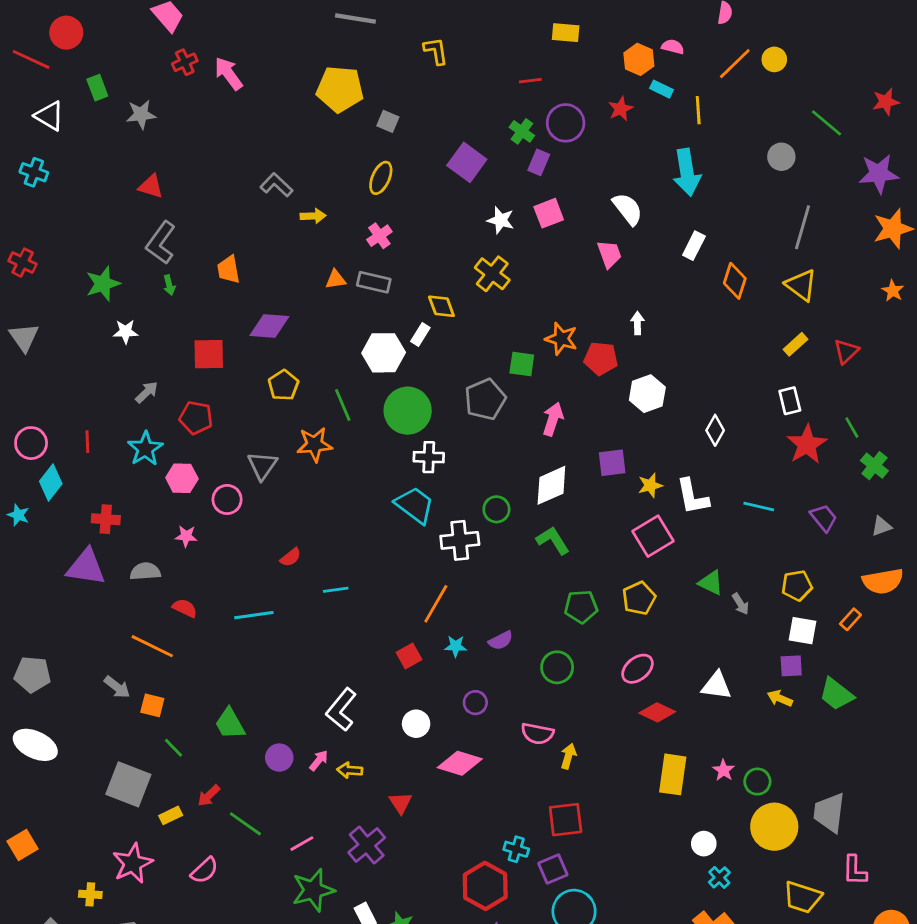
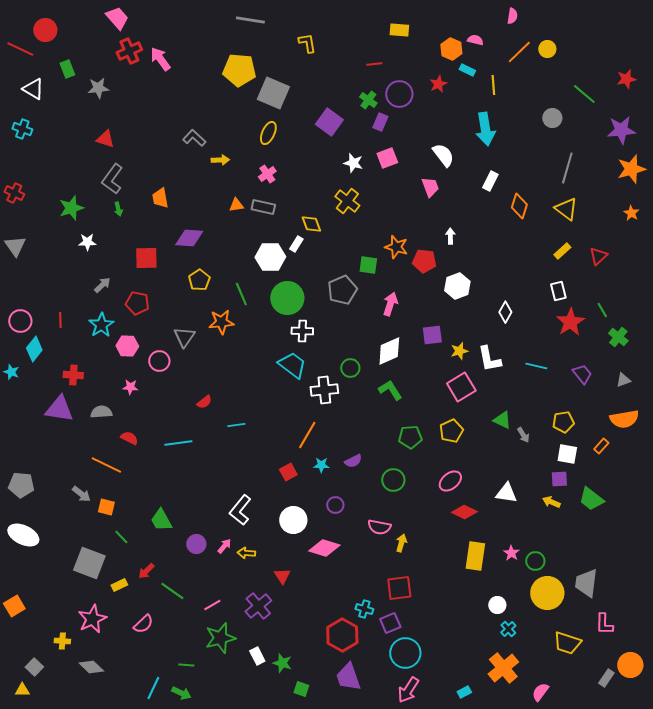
red cross: (185, 62) -> (129, 51), size x1.4
gray square: (388, 121) -> (273, 93), size x2.0
white circle: (416, 724) -> (293, 520), size x1.4

